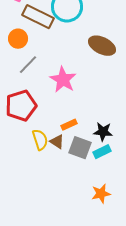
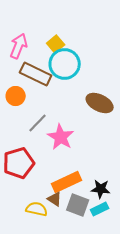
gray line: (28, 65) -> (38, 123), moved
orange rectangle: (69, 125) -> (67, 182), size x1.8
yellow semicircle: (40, 140) -> (37, 209), moved, turned -60

